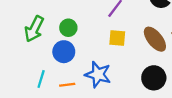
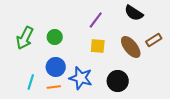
blue circle: (64, 52) -> (56, 67), moved
black circle: (154, 78) -> (118, 81), moved

